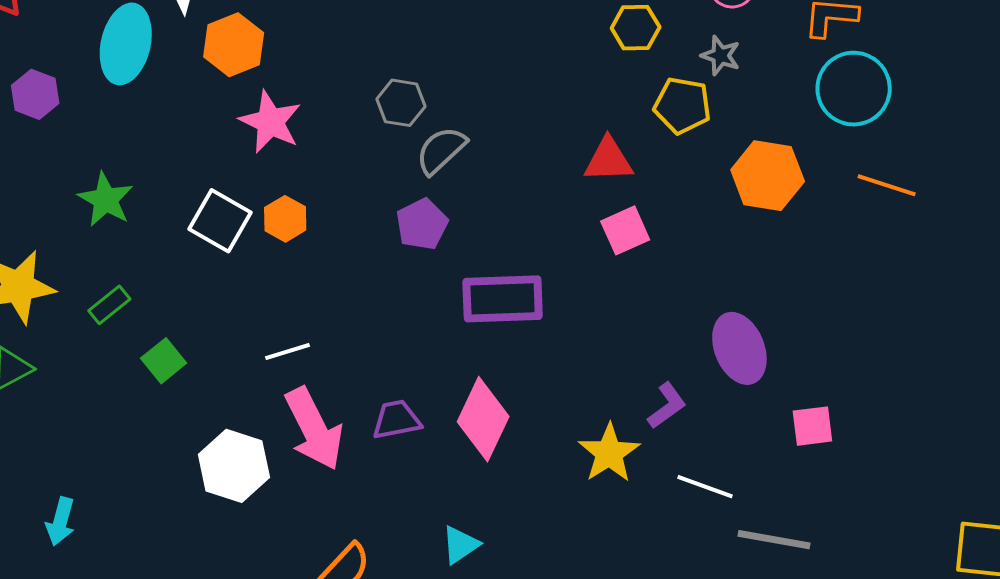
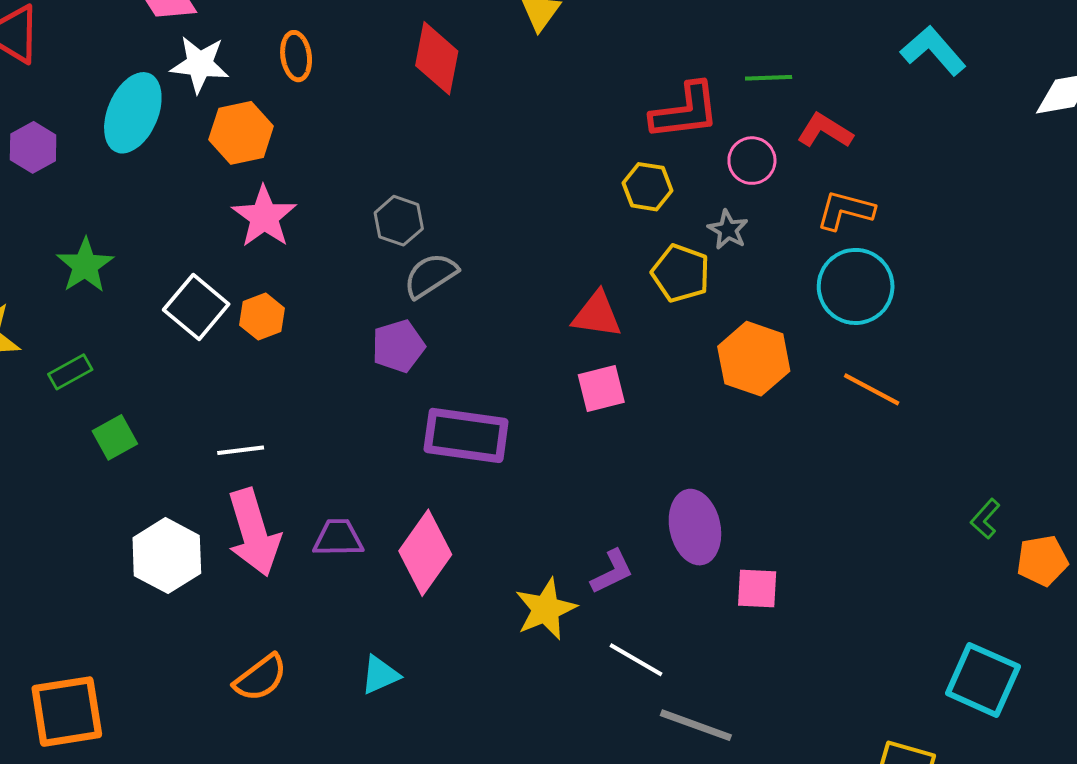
pink square: (812, 426) -> (757, 589), moved

